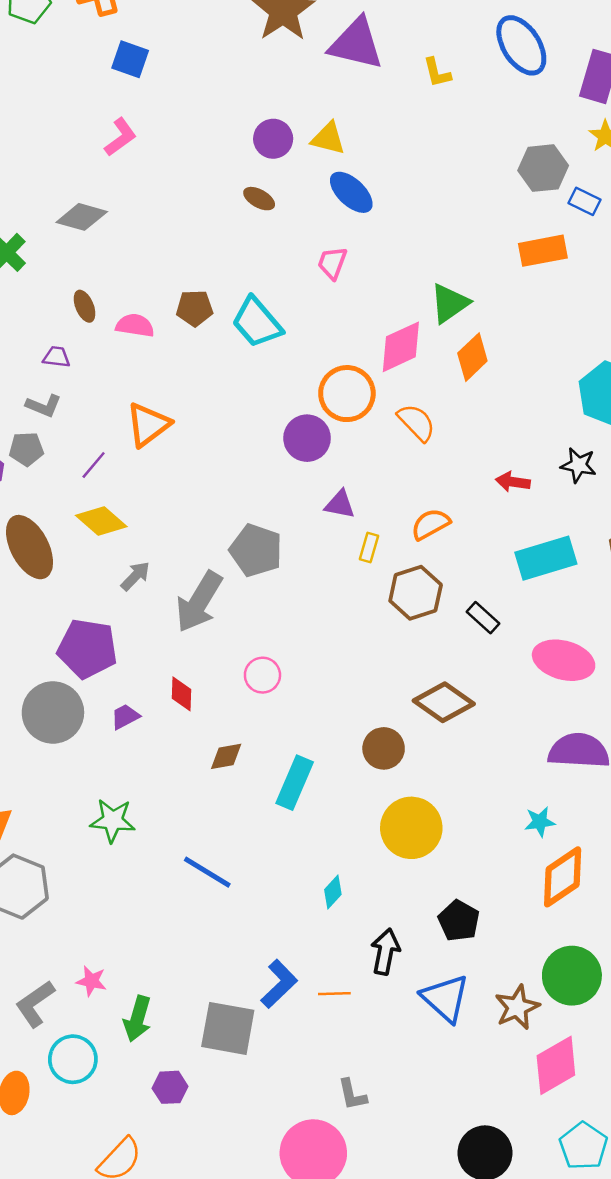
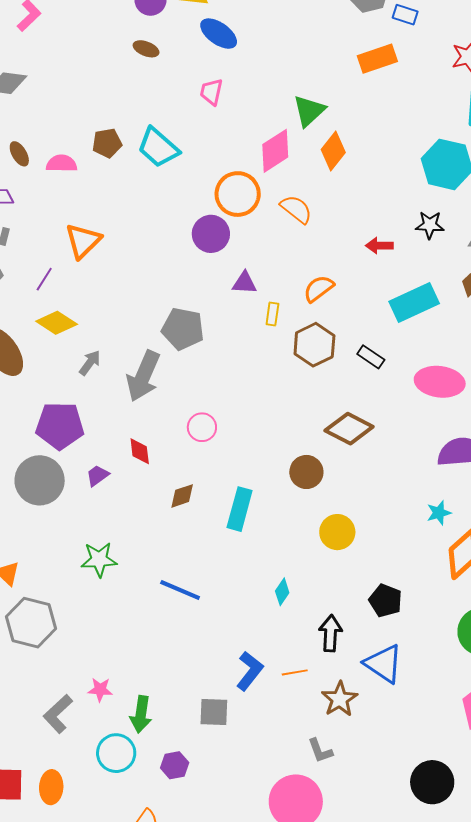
yellow circle: (411, 828) -> (337, 532), size x0.7
brown star: (517, 1007) -> (340, 699), moved
gray square: (228, 1028) -> (214, 712), size x0.7
cyan circle: (73, 1059) -> (116, 753), moved

